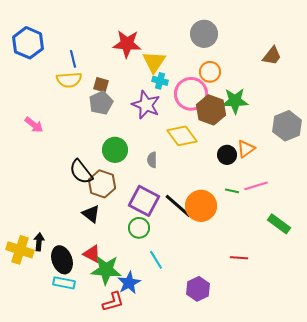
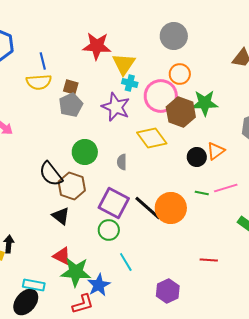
black ellipse: (62, 260) -> (26, 302), moved, turned 60

